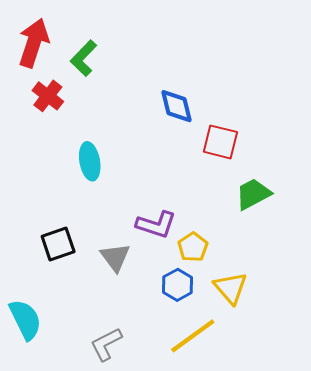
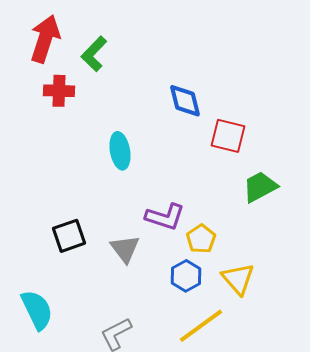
red cross: (48, 96) -> (59, 91), turned -36
cyan ellipse: (90, 161) -> (120, 151), moved

